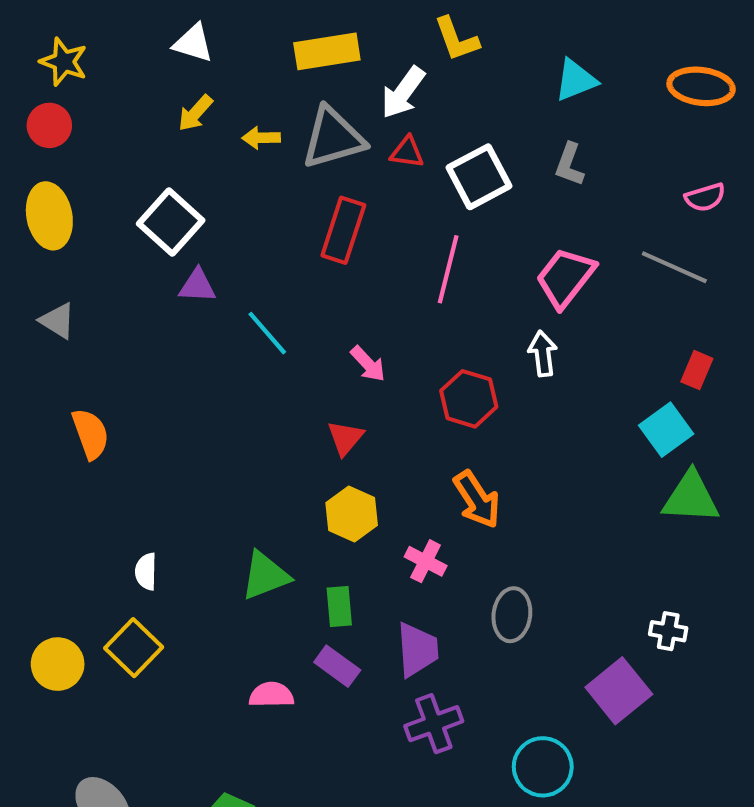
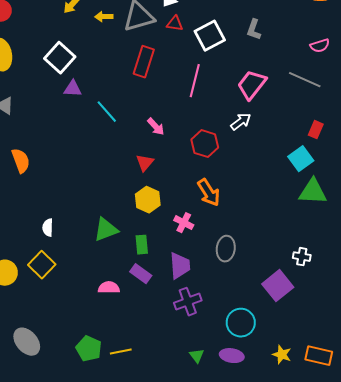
white arrow: (543, 354) -> (241, 122), turned 60

